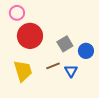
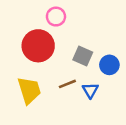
pink circle: (17, 13) -> (56, 17), moved
gray square: (65, 44) -> (83, 56), turned -35

